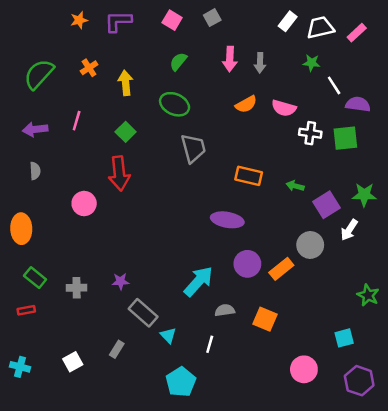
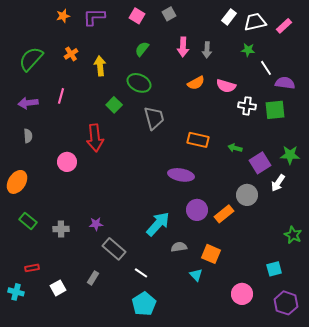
green square: (126, 132) -> (114, 105), moved
orange ellipse: (21, 229) -> (17, 182), turned 35
red rectangle: (26, 310) -> (32, 268), moved
cyan triangle: (168, 335) -> (196, 275), moved
white line: (210, 344) -> (141, 273), moved, turned -72

